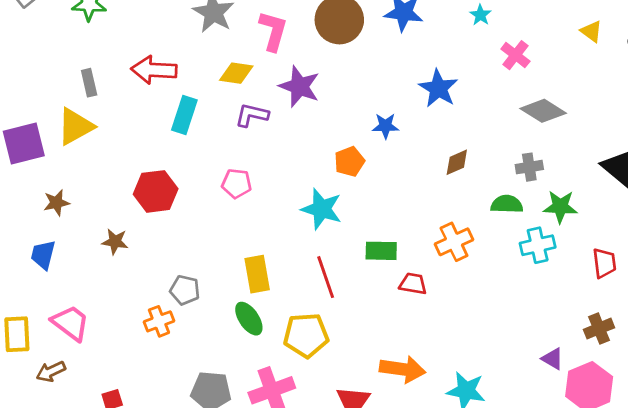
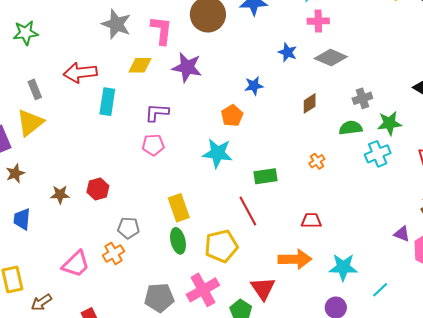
pink cross: (515, 55) -> (318, 21), moved, turned -30
blue star: (438, 88) -> (288, 52), size x0.7
gray diamond: (543, 111) -> (331, 58), moved
purple L-shape: (252, 115) -> (157, 113), moved
red hexagon: (156, 191) -> (98, 189), moved, size x0.7
brown star: (56, 203) -> (15, 173), moved
brown star: (115, 242) -> (60, 195), moved
orange cross: (454, 242) -> (317, 161), size x0.6
red line: (326, 277) -> (248, 211), moved
red trapezoid: (413, 284) -> (311, 220), moved
green ellipse: (249, 319) -> (178, 241), turned 30
pink trapezoid: (71, 323) -> (76, 264), moved, turned 108

